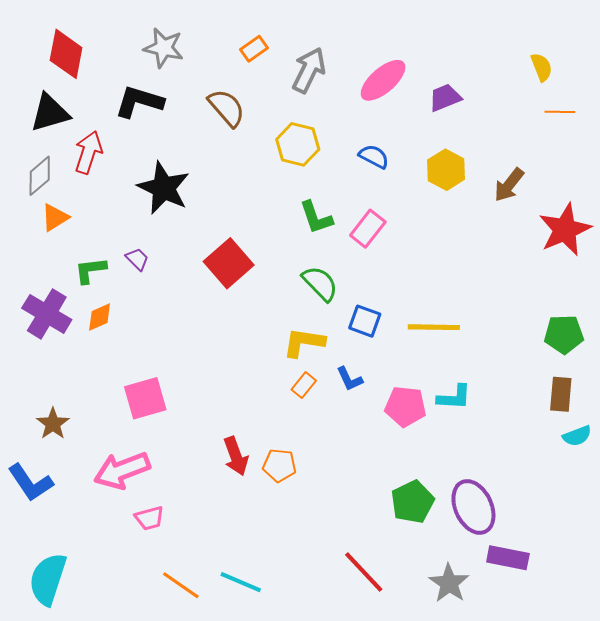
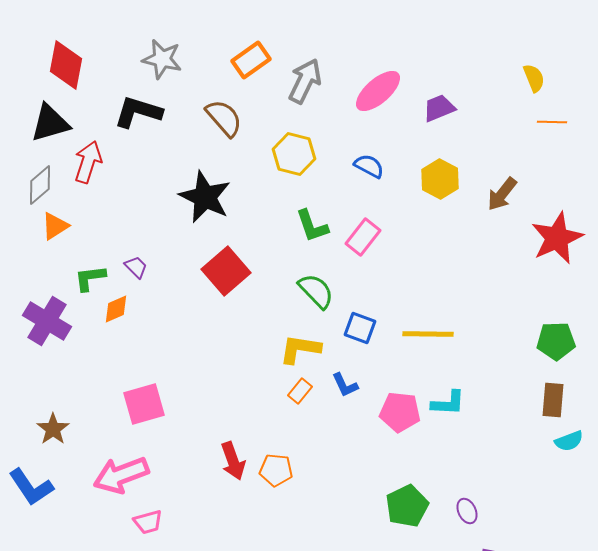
orange rectangle: (254, 49) -> (251, 60), size x1.4
black star: (164, 188) -> (205, 197), moved
orange diamond: (100, 317) -> (116, 309), moved
purple ellipse: (473, 507) -> (467, 511), size x0.5

